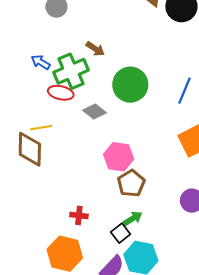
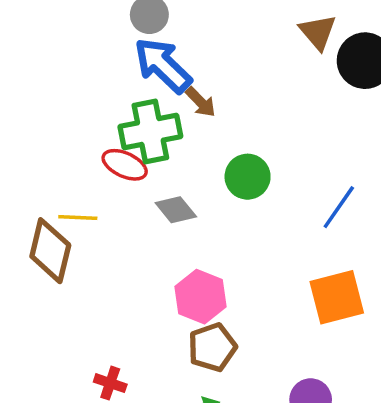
blue arrow: (41, 62) -> (163, 65), moved, size x1.8
green circle: (130, 85) -> (248, 177), size x0.7

